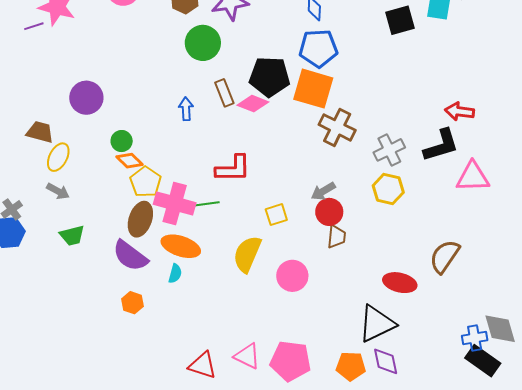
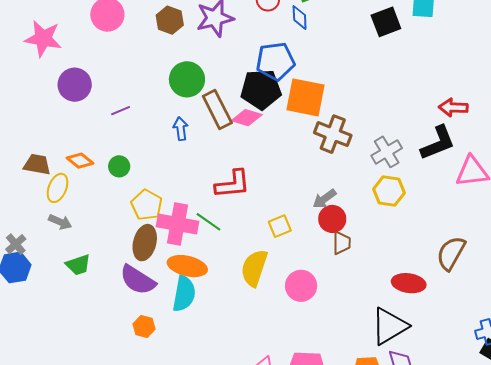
purple line: (34, 26) -> (121, 111), moved
green circle: (203, 43) -> (187, 79), moved
blue pentagon: (318, 48) -> (275, 61), moved
brown rectangle: (224, 93) -> (217, 110), size x1.4
purple circle: (86, 98) -> (75, 85), moved
orange diamond: (130, 161) -> (80, 161), moved
green line: (206, 204) -> (208, 222), turned 48
cyan semicircle: (175, 274) -> (184, 294), size x1.8

